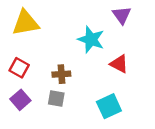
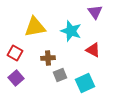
yellow triangle: (26, 23) -> (35, 27), moved
gray square: (56, 99) -> (60, 75), moved, turned -32

